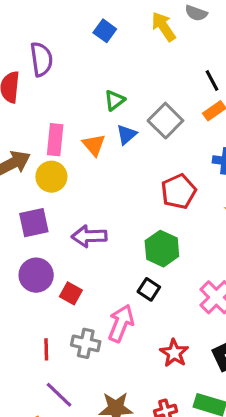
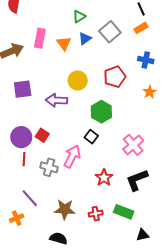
yellow circle: (51, 177) -> (78, 80), moved
purple circle: (36, 275) -> (21, 137), moved
red line: (46, 349) -> (24, 159), moved

